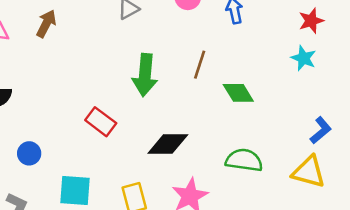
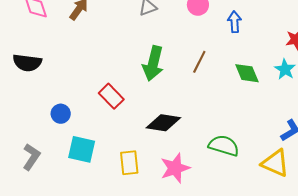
green diamond: (238, 93) -> (247, 73), moved
blue circle: (29, 153) -> (61, 114), moved

